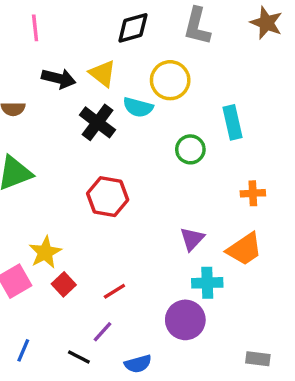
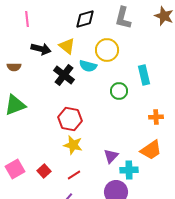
purple triangle: (192, 239) -> (111, 156), moved
yellow star: (45, 252) -> (73, 145), moved, turned -30

